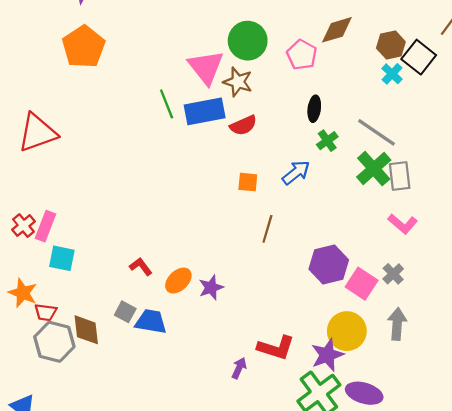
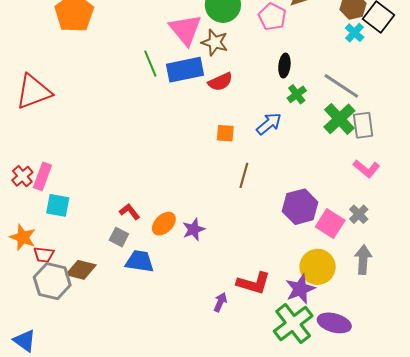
gray square: (125, 312) -> (119, 237), moved
brown diamond: (86, 330) -> (81, 270), turned -68

